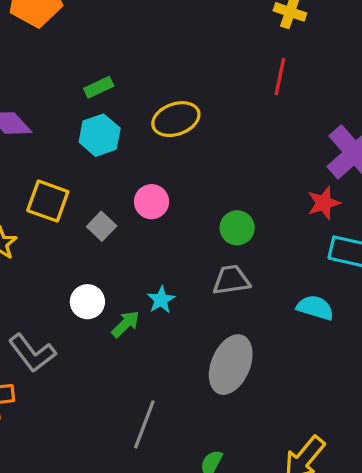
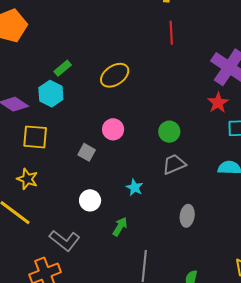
cyan hexagon: (100, 135) -> (51, 94), moved
yellow square: (48, 201) -> (35, 137), moved
green arrow: (125, 324) -> (120, 227), moved
gray ellipse: (231, 365) -> (187, 216), size x0.6

